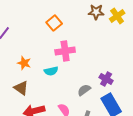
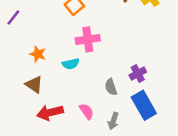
purple cross: (106, 79) -> (138, 74), turned 32
gray semicircle: (84, 90) -> (111, 87), turned -72

